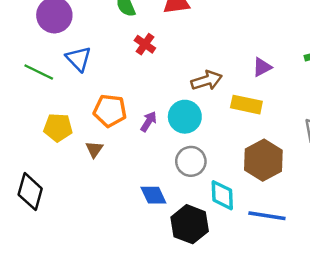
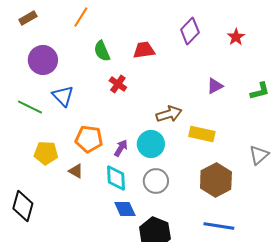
purple triangle: (262, 67) -> (215, 86), moved
brown triangle: (94, 149) -> (76, 171), turned -35
cyan diamond: (222, 195) -> (116, 178), moved

